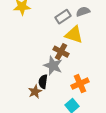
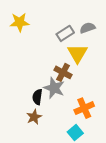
yellow triangle: (74, 35) -> (77, 53), turned 42
black semicircle: (43, 82) -> (37, 97), moved

